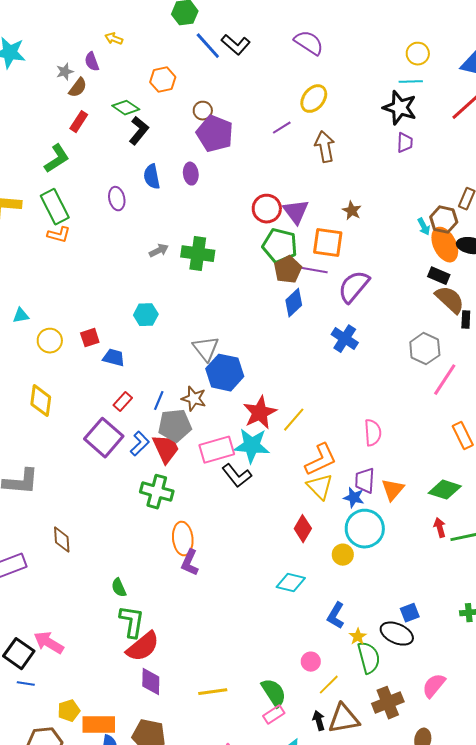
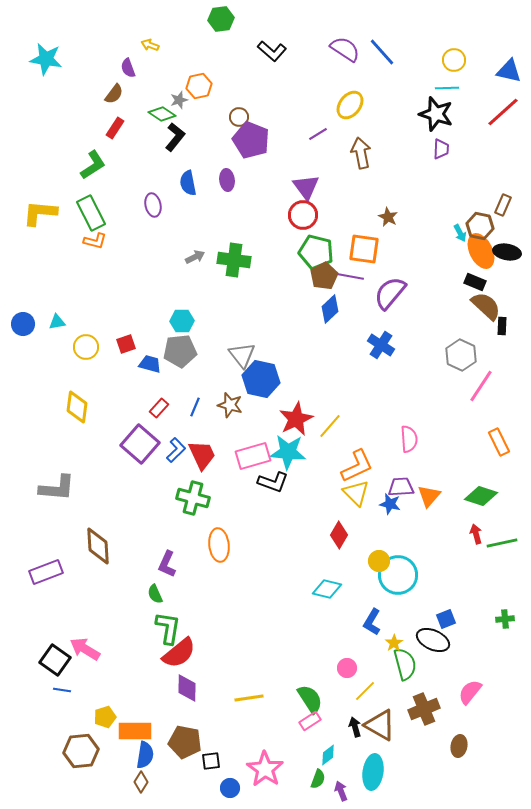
blue line: (208, 46) -> (382, 52), moved
gray star: (65, 72) -> (179, 100), moved
purple triangle: (296, 212) -> (306, 187), moved
gray pentagon: (175, 426) -> (180, 351), moved
black L-shape: (237, 476) -> (273, 482), turned -32
purple trapezoid: (365, 481) -> (401, 487), turned 84
cyan circle: (365, 529) -> (398, 575), moved
brown diamond: (62, 540) -> (98, 546), size x1.4
purple L-shape: (190, 563) -> (167, 564), moved
brown triangle: (344, 719) -> (380, 725), turned 40

